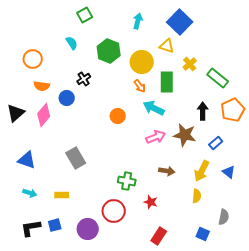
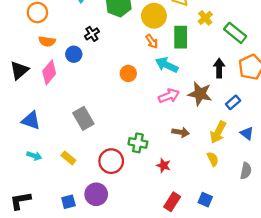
yellow rectangle: (62, 195) -> (68, 158), turned 40
yellow semicircle: (197, 196) -> (213, 159), turned -32
red circle: (114, 211) -> (111, 161), moved
gray semicircle: (224, 217) -> (246, 171), moved
blue square: (55, 225) -> (68, 202), moved
black L-shape: (31, 228) -> (20, 201), moved
blue square: (203, 234) -> (205, 200), moved

